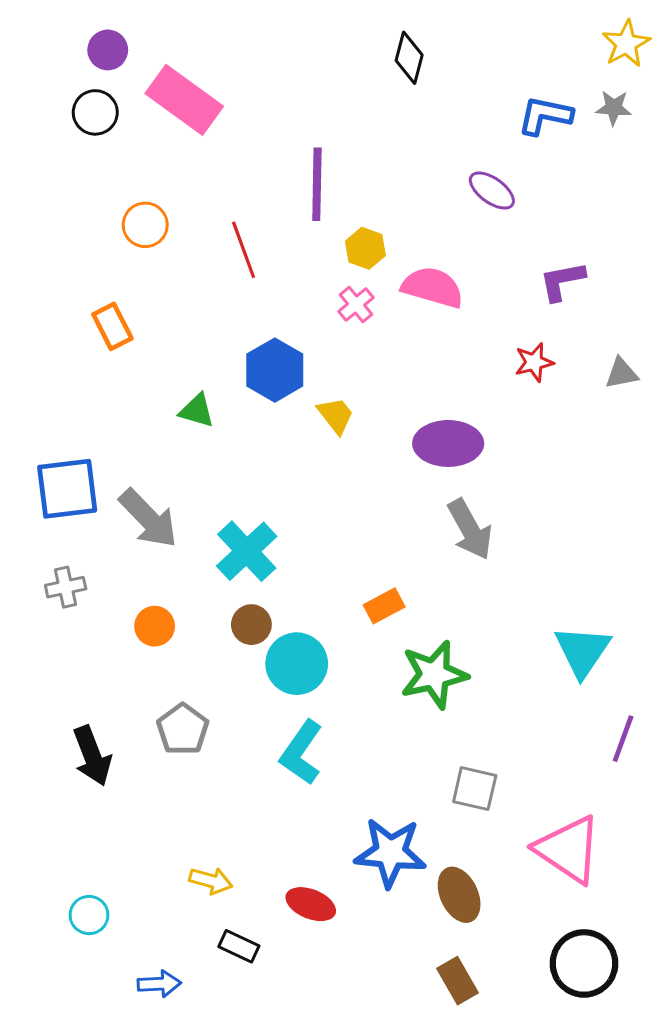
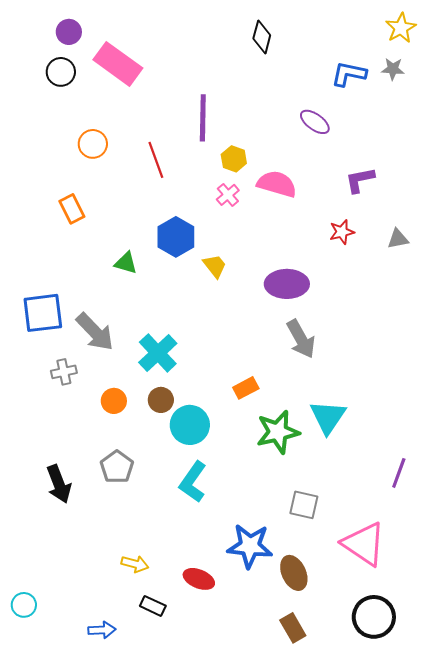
gray cross: (66, 587) -> (64, 372), moved
orange circle: (155, 626) -> (114, 401), moved
cyan triangle: (582, 651) -> (328, 417), moved
cyan circle: (89, 915) -> (24, 605), moved

